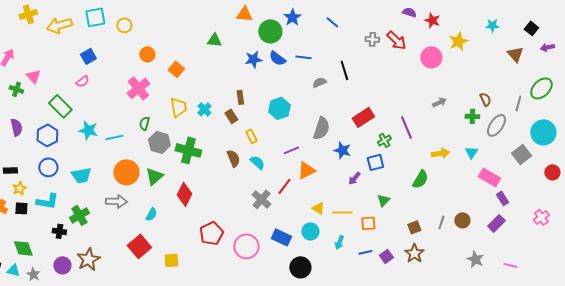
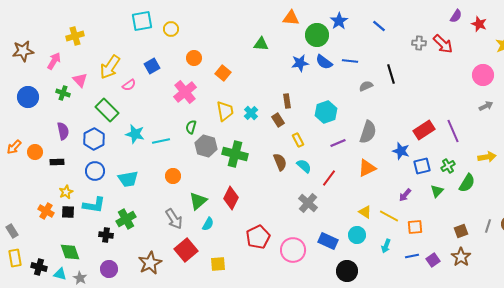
purple semicircle: (409, 12) -> (456, 16), turned 104
yellow cross: (28, 14) -> (75, 36), moved
yellow arrow: (59, 25) -> (110, 67), moved, turned -40
blue square: (88, 56) -> (152, 66), moved
pink circle: (431, 57) -> (483, 75), moved
red rectangle: (363, 117) -> (424, 130), moved
green cross: (384, 140) -> (448, 166), moved
purple line: (291, 150) -> (338, 143), moved
blue star: (342, 150) -> (401, 151), moved
black rectangle: (10, 170) -> (57, 162), moved
orange triangle: (306, 170) -> (367, 168), moved
orange circle: (126, 172) -> (173, 176), size x0.6
green triangle: (154, 176) -> (198, 201), moved
purple arrow: (354, 178) -> (405, 195), moved
red line: (284, 186) -> (329, 178), moved
green triangle: (383, 200) -> (437, 191), moved
gray arrow: (116, 201) -> (174, 219), moved, turned 55
yellow line: (342, 212) -> (389, 216), turned 30
cyan semicircle: (151, 214) -> (208, 224), moved
brown star: (88, 259) -> (150, 263), moved

